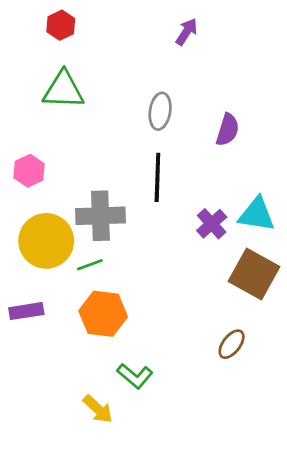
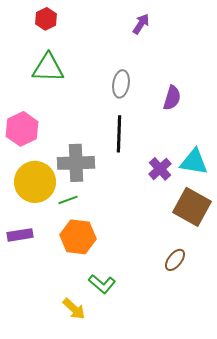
pink hexagon: (29, 171) -> (22, 129), size x1.4

